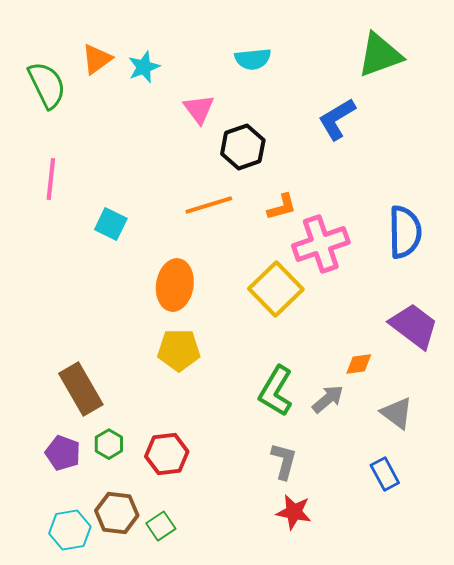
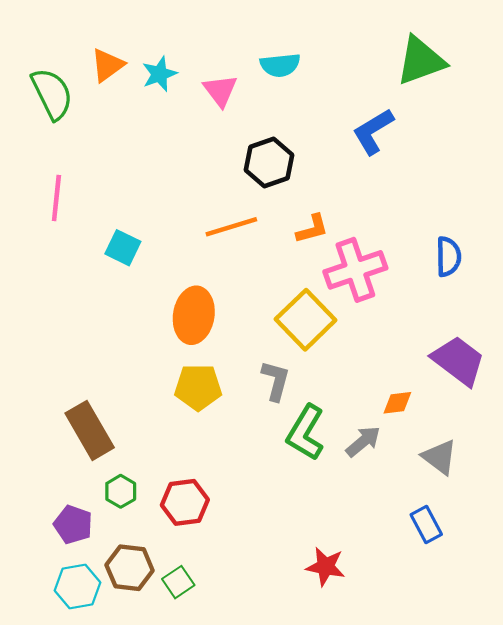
pink triangle: (199, 109) -> (220, 91), moved
blue semicircle: (405, 232) -> (448, 257), size x0.7
purple pentagon: (63, 453) -> (73, 525), moved
gray L-shape: (284, 461) -> (276, 381), moved

